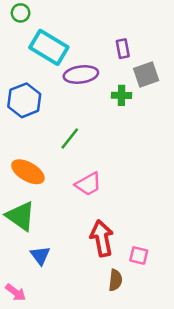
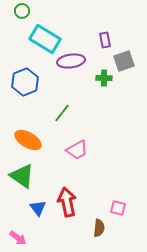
red arrow: (102, 238) -> (67, 202), moved

